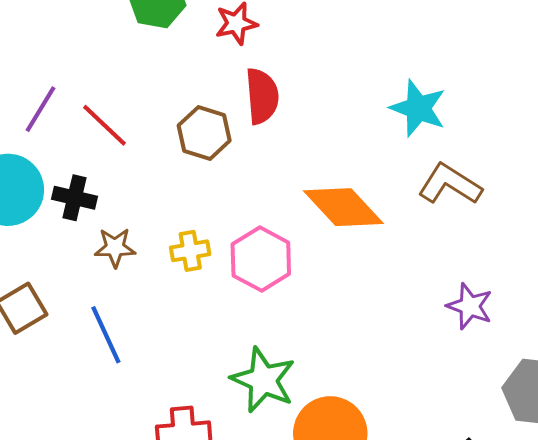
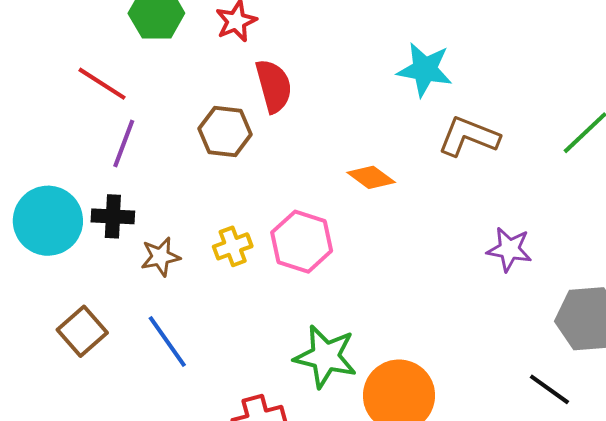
purple line: (40, 109) -> (124, 143), moved
red line: (105, 125) -> (102, 84), moved
orange diamond: (343, 207) -> (371, 177), size x0.6

